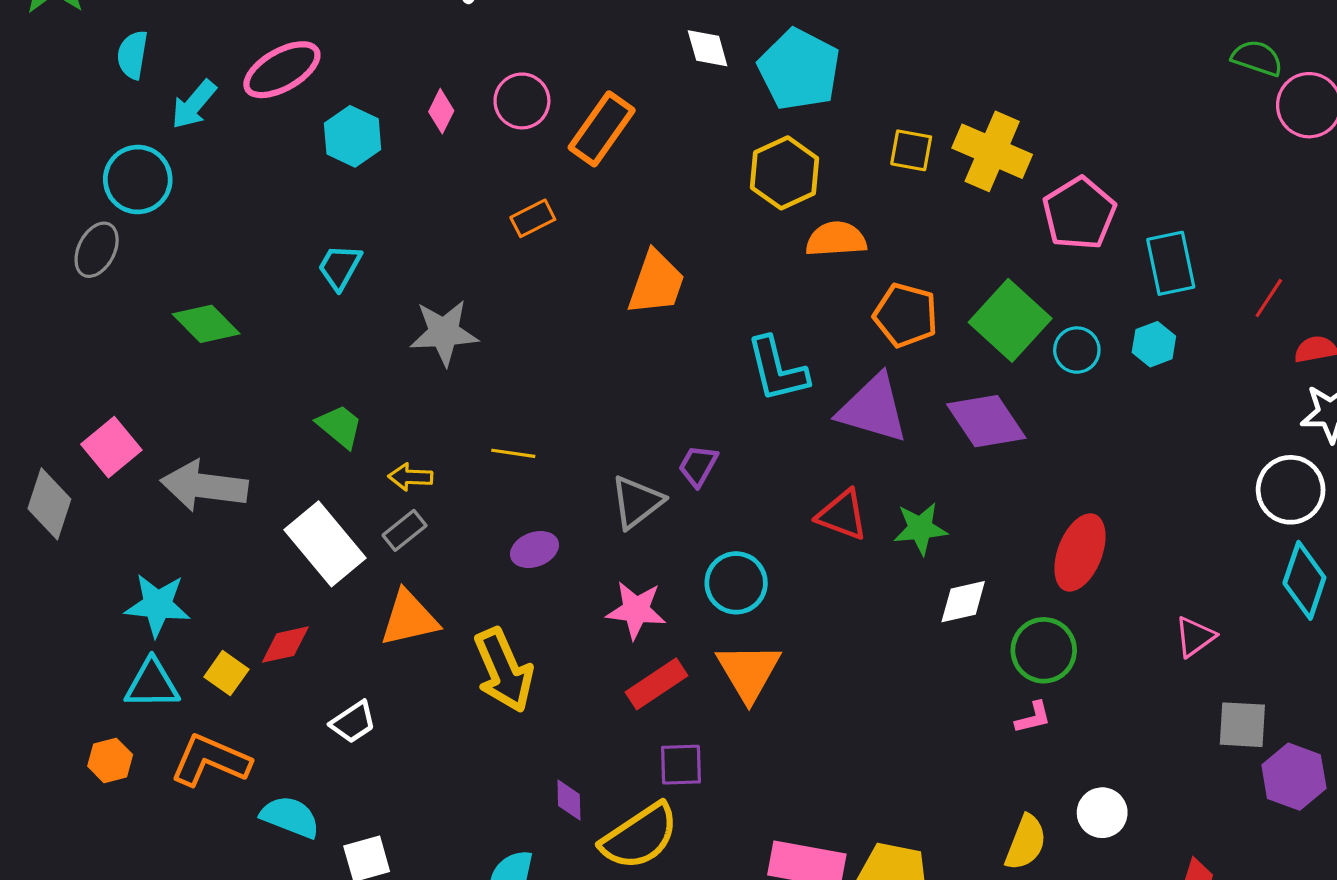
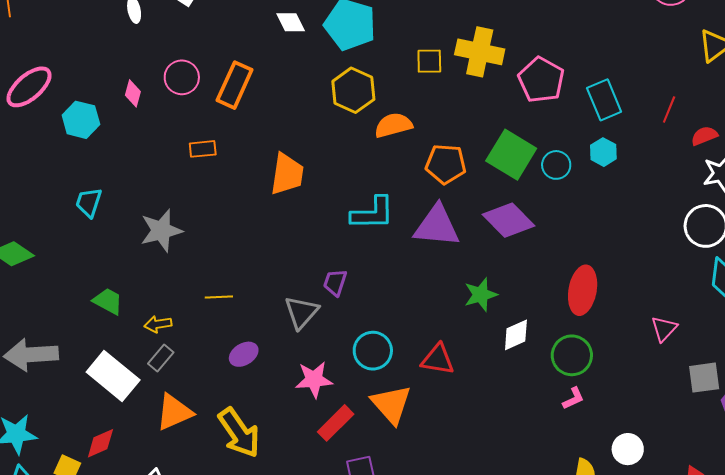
orange rectangle: (533, 218) -> (203, 149), turned 32
cyan L-shape: (777, 369) -> (373, 213), turned -66
red triangle: (842, 515) -> (438, 359), moved

